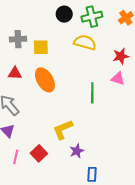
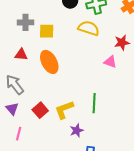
pink triangle: (118, 79) -> (110, 62), moved
green line: (92, 93) -> (94, 103), moved
red square: (39, 153) -> (40, 110), moved

